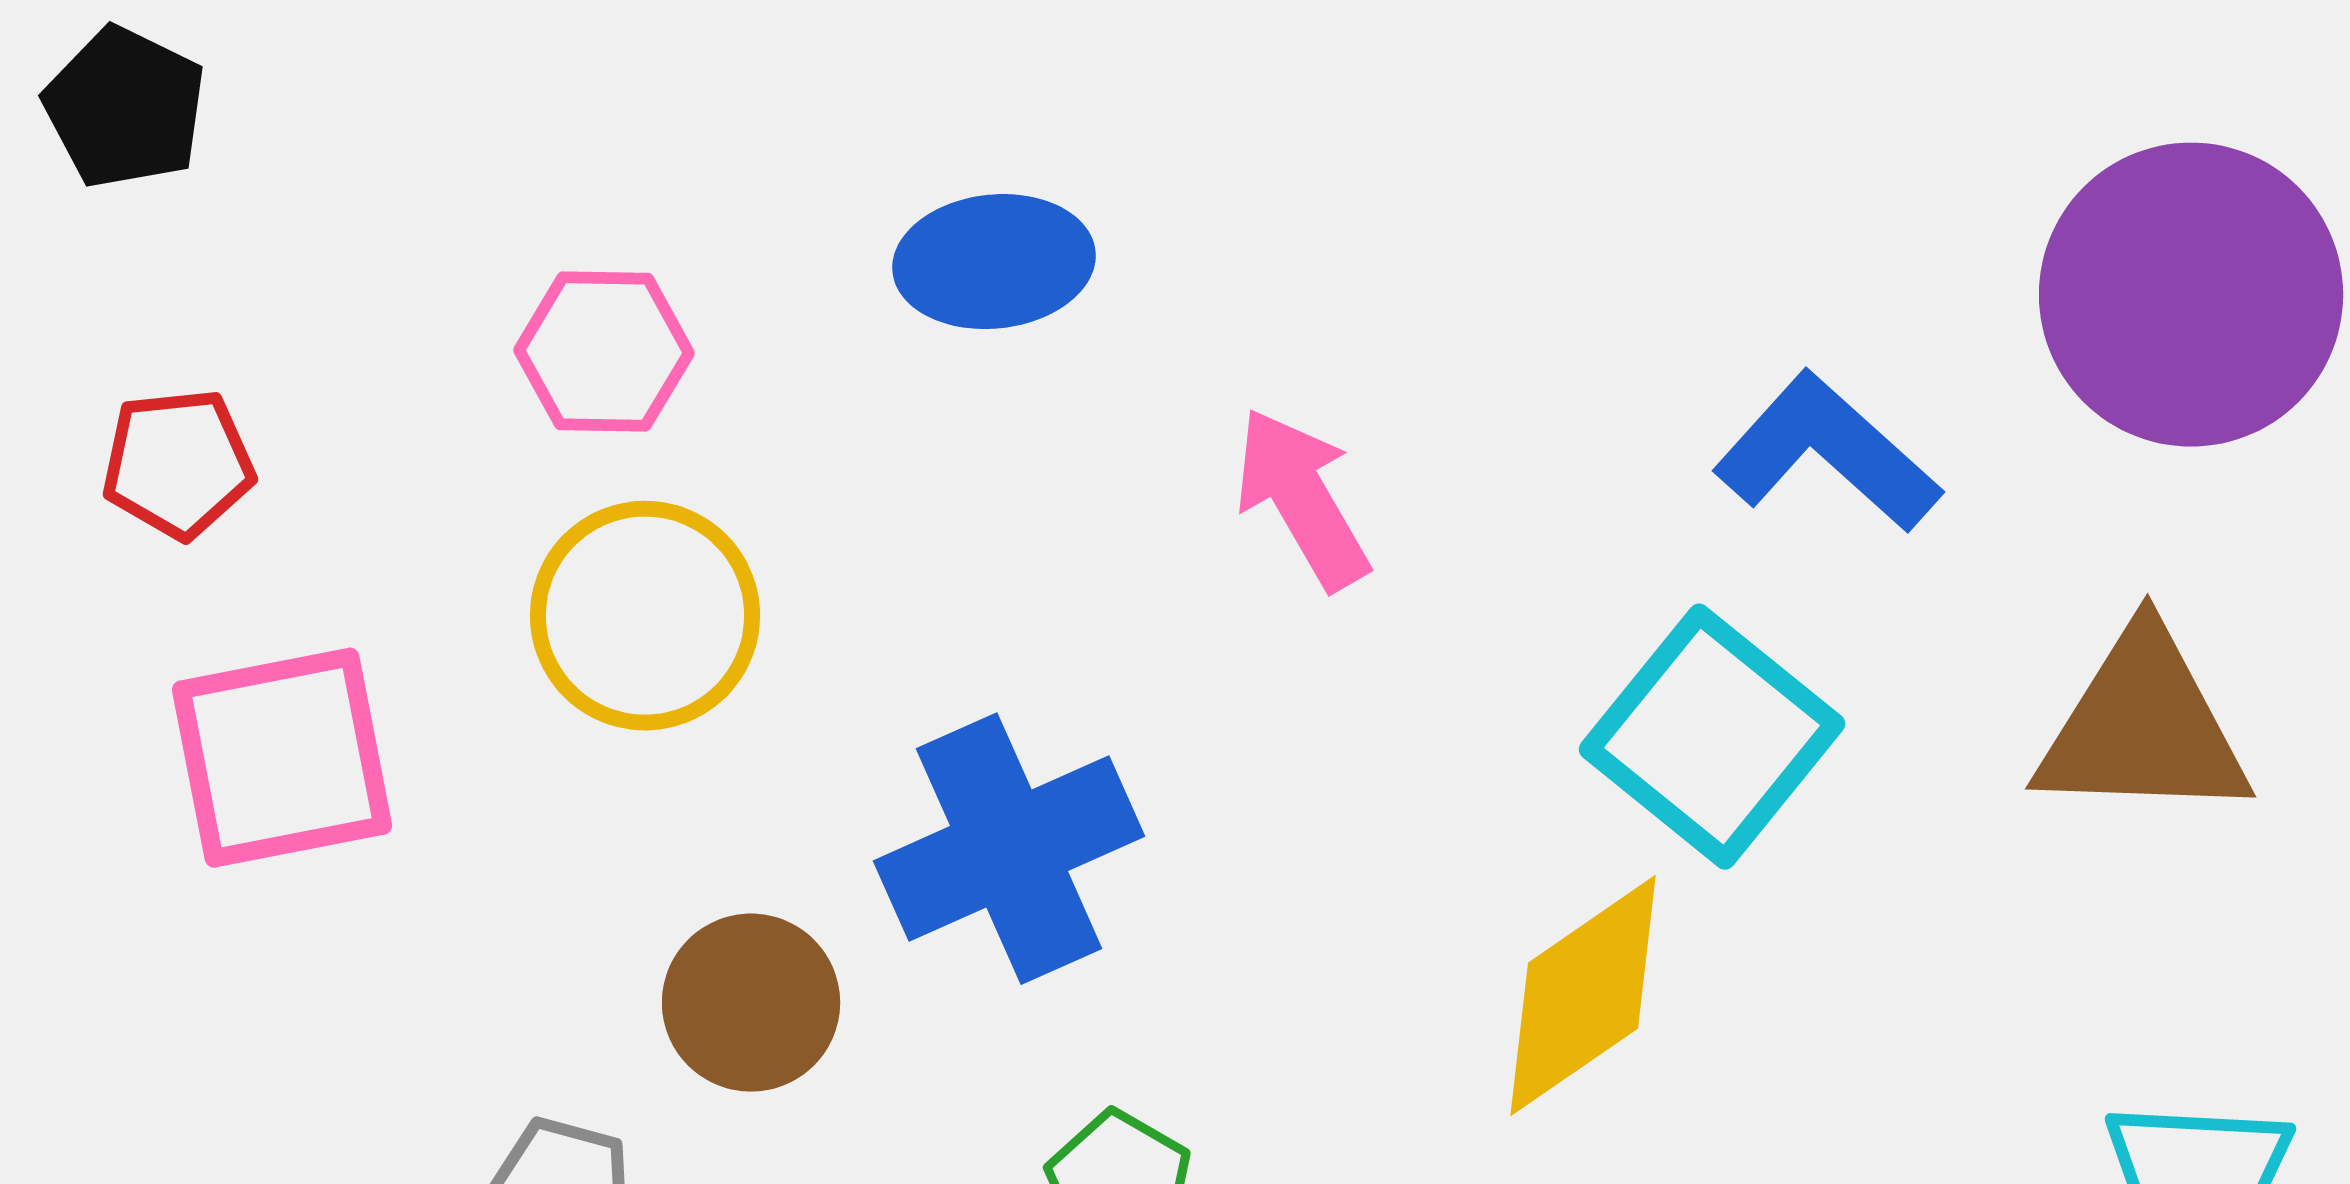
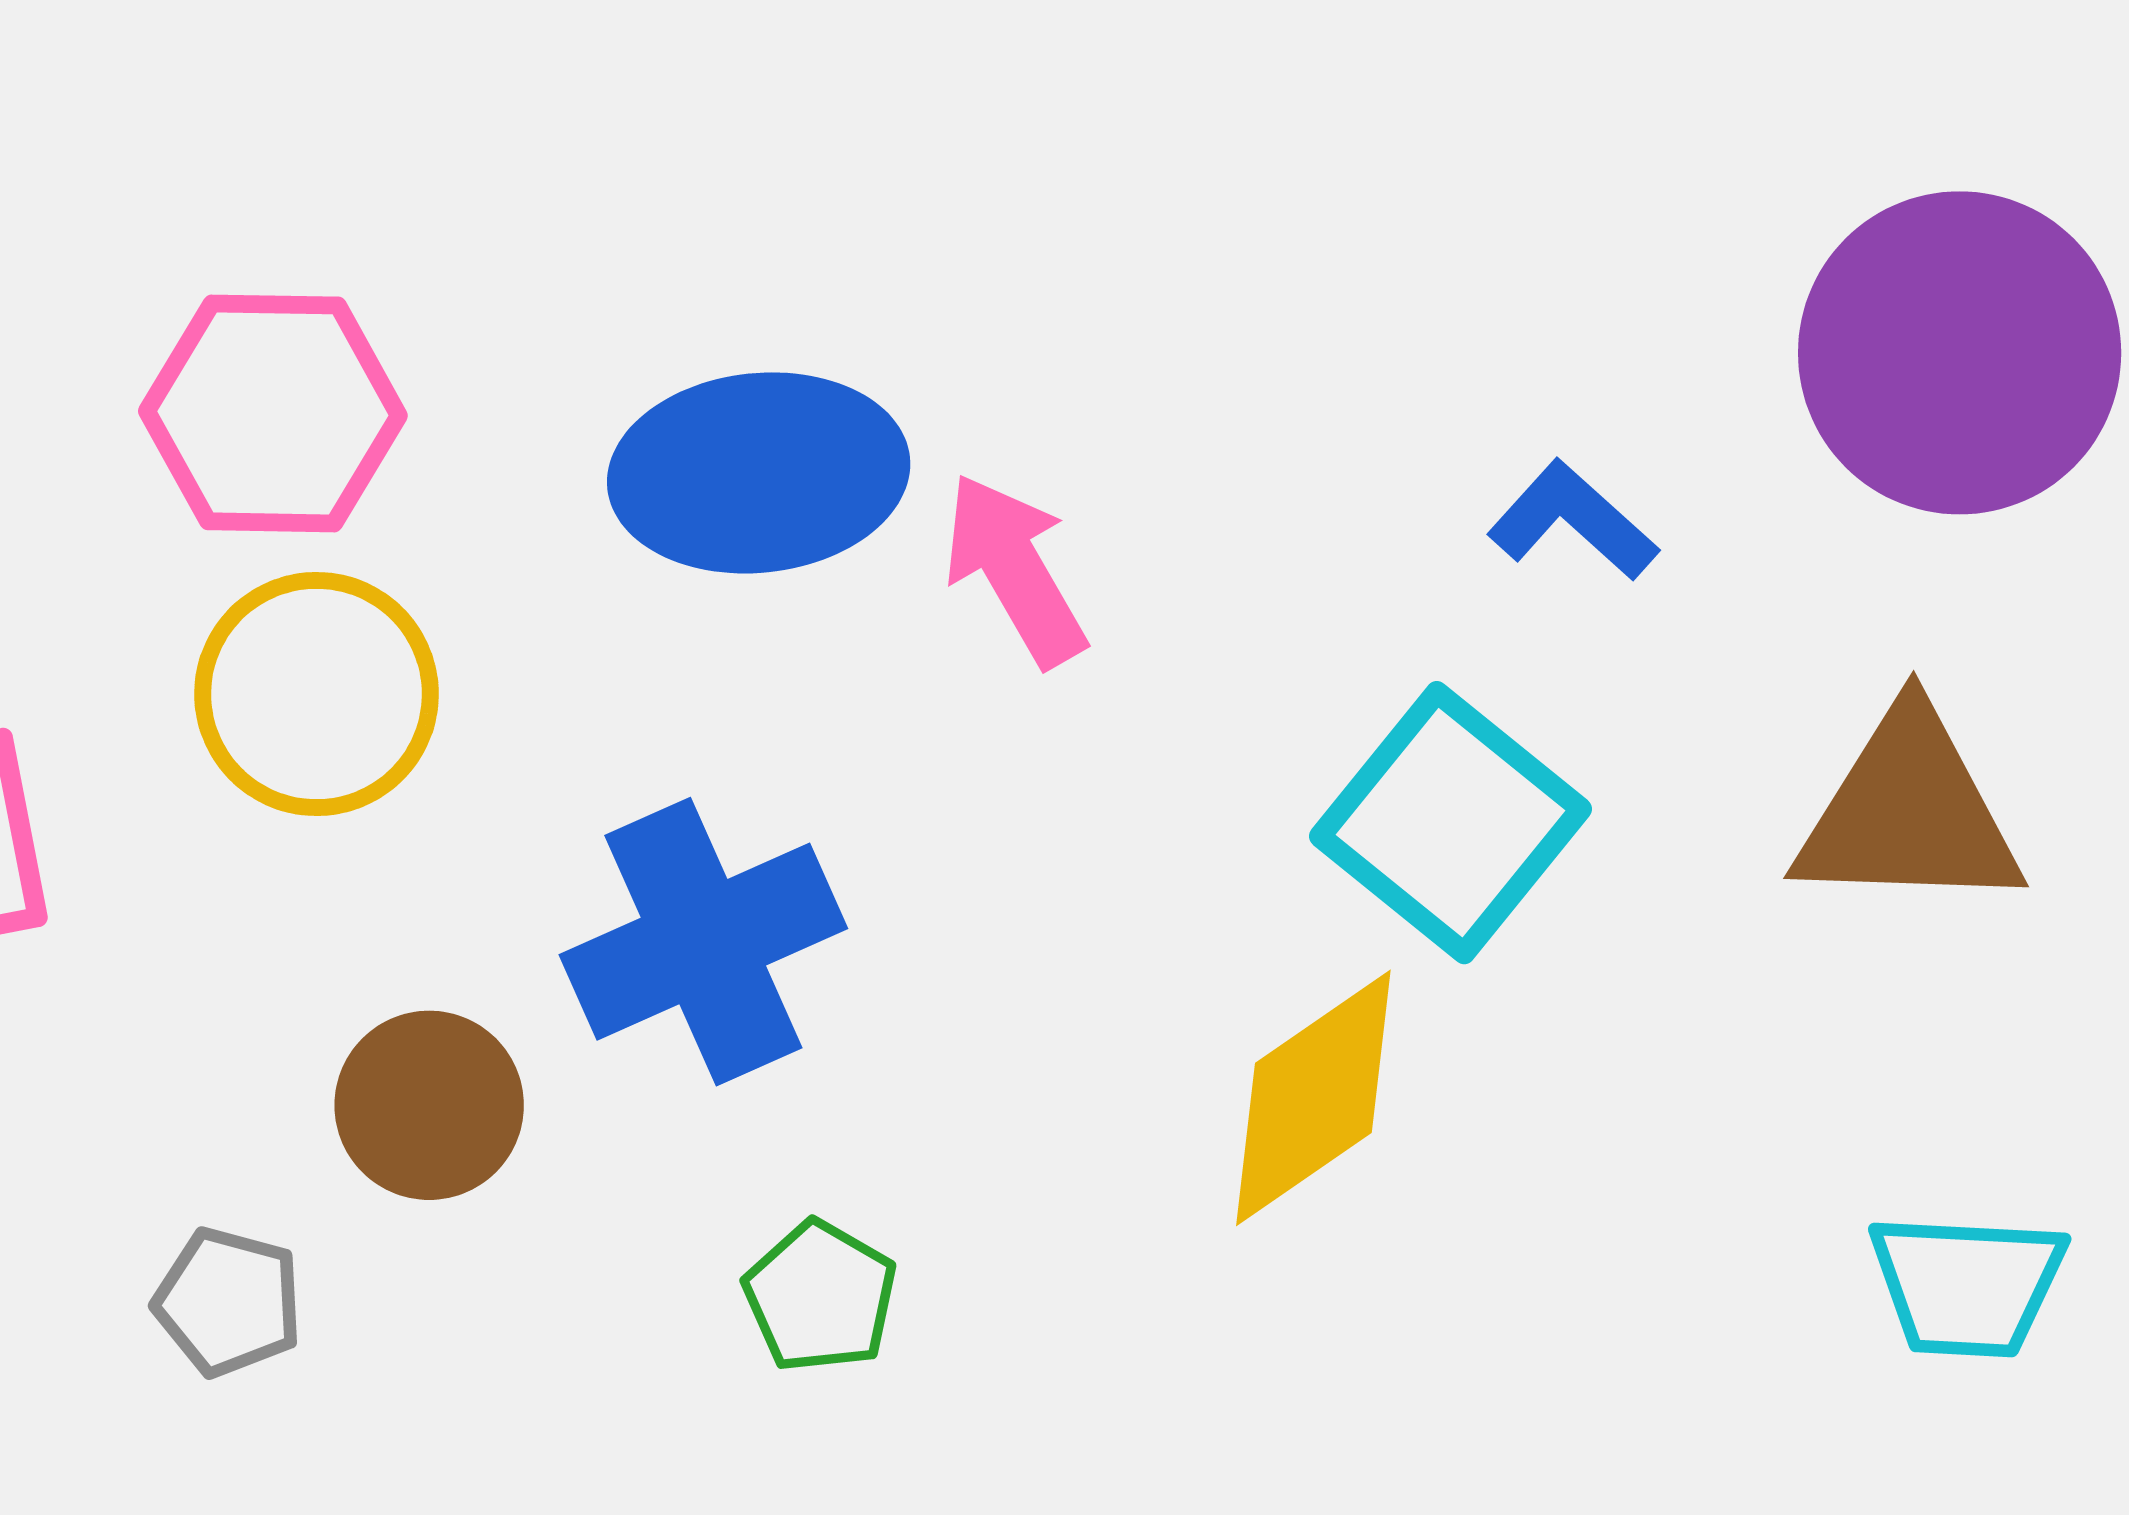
blue ellipse: (994, 262) -> (759, 473), moved, size x1.4
pink hexagon: (604, 352) -> (273, 413), size x1.4
blue L-shape: (1827, 453) -> (1573, 521), size x0.7

